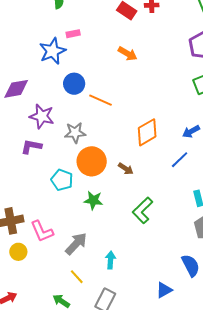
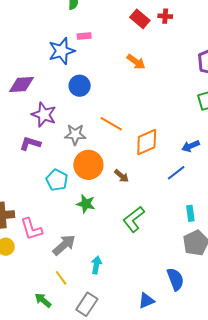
orange line: (100, 100) -> (111, 124), moved

